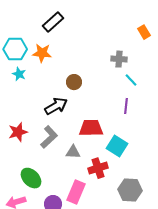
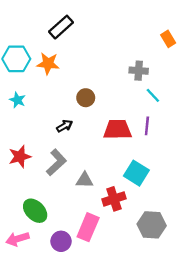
cyan star: (19, 74) -> (17, 100), moved
black arrow: (56, 106) -> (65, 126), size x0.6
red trapezoid: (91, 128) -> (118, 129), moved

